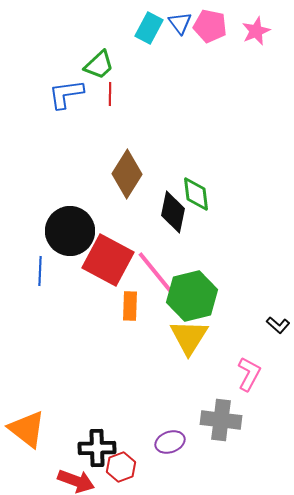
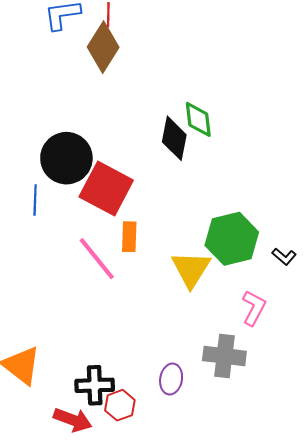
brown diamond: (127, 174) -> (103, 47), moved
pink line: (155, 272) -> (97, 259), moved
green hexagon: (192, 296) -> (232, 239), moved
purple ellipse: (170, 442) -> (171, 379), turned -60

